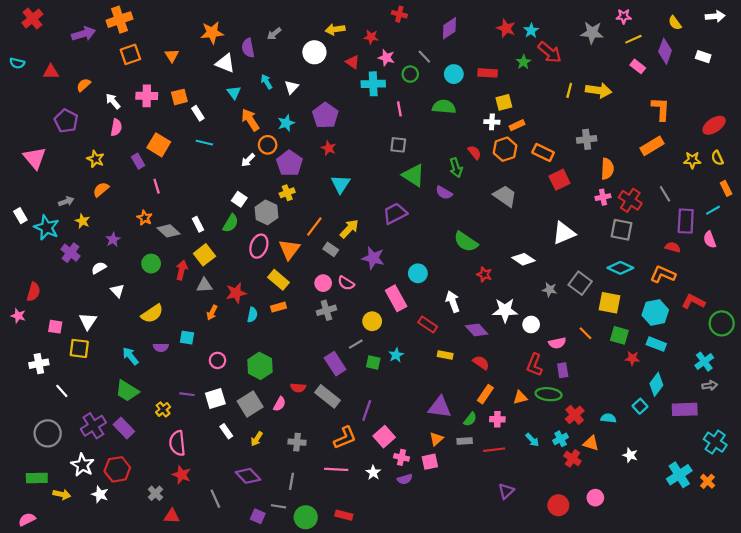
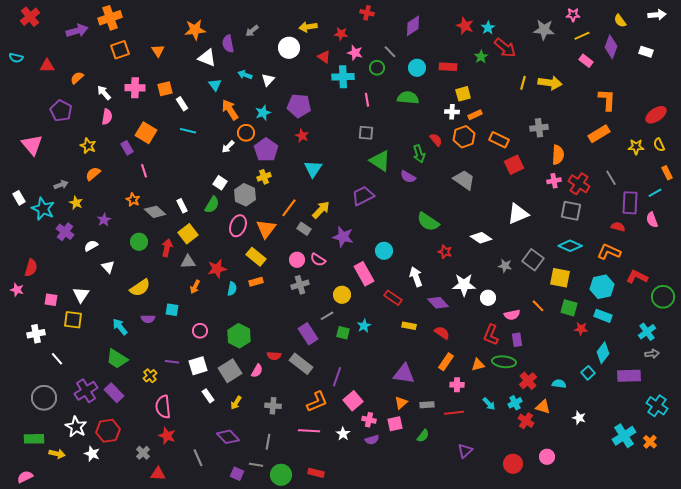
cyan arrow: (267, 82) -> (245, 75), turned -40
purple pentagon: (325, 115) -> (299, 106), turned -30
green semicircle: (470, 419) -> (423, 436), moved

